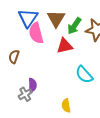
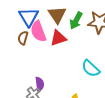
red triangle: (65, 46) -> (58, 38), moved
brown semicircle: (14, 57) -> (23, 38), moved

